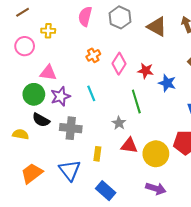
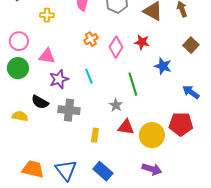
pink circle: (25, 46) -> (19, 41), moved
red star: (146, 71) -> (142, 42), moved
green circle: (34, 94) -> (18, 68), moved
blue triangle: (70, 170) -> (66, 170), moved
orange trapezoid: (32, 173) -> (33, 169), moved, turned 50

